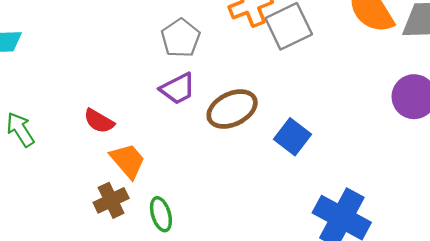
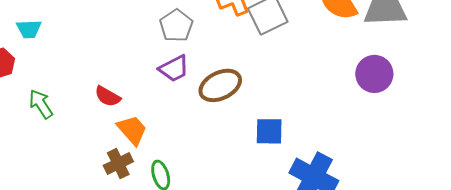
blue square: (292, 137) -> (269, 131), moved, turned -36

